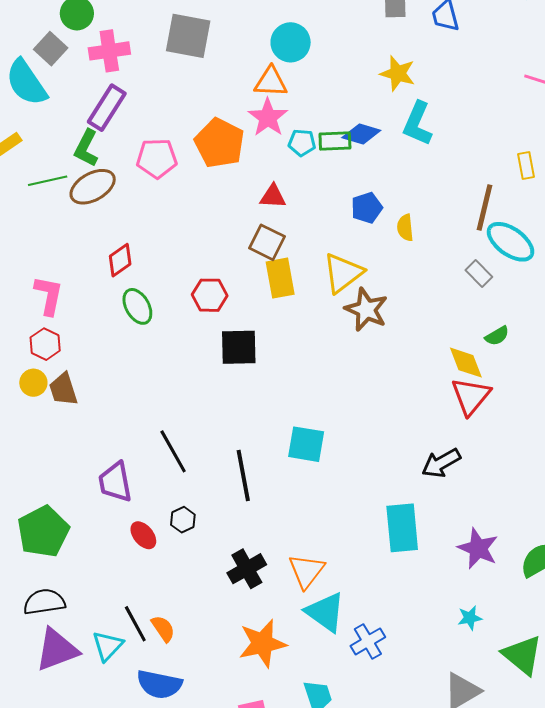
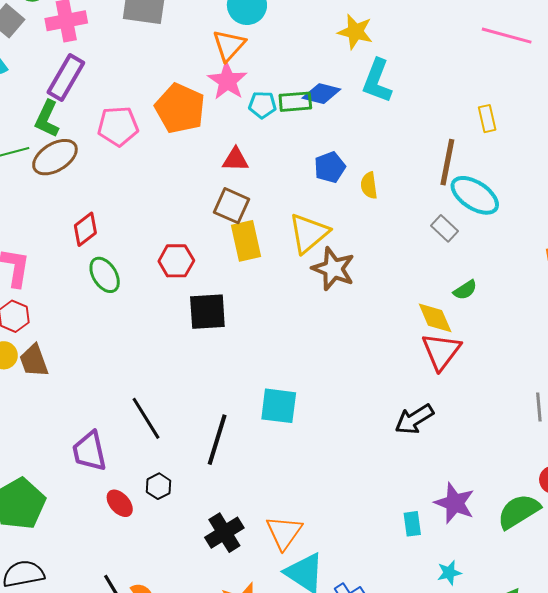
orange triangle: (271, 82) -> (229, 45), turned -48
black line: (243, 476) -> (217, 440), turned 30
cyan rectangle: (402, 528) -> (412, 524), moved, size x0.5

